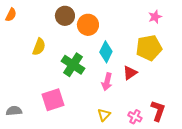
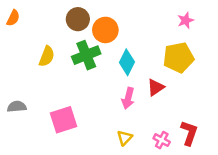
green cross: (73, 65) -> (86, 55), moved, turned 35
gray semicircle: (14, 111) -> (17, 107), moved

